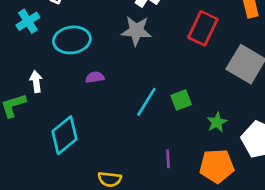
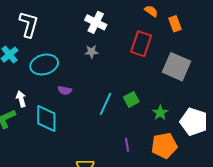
gray star: (136, 31) -> (91, 52), size x0.6
purple semicircle: (95, 77) -> (65, 90), turned -152
cyan diamond: (65, 135) -> (46, 118), moved, turned -44

